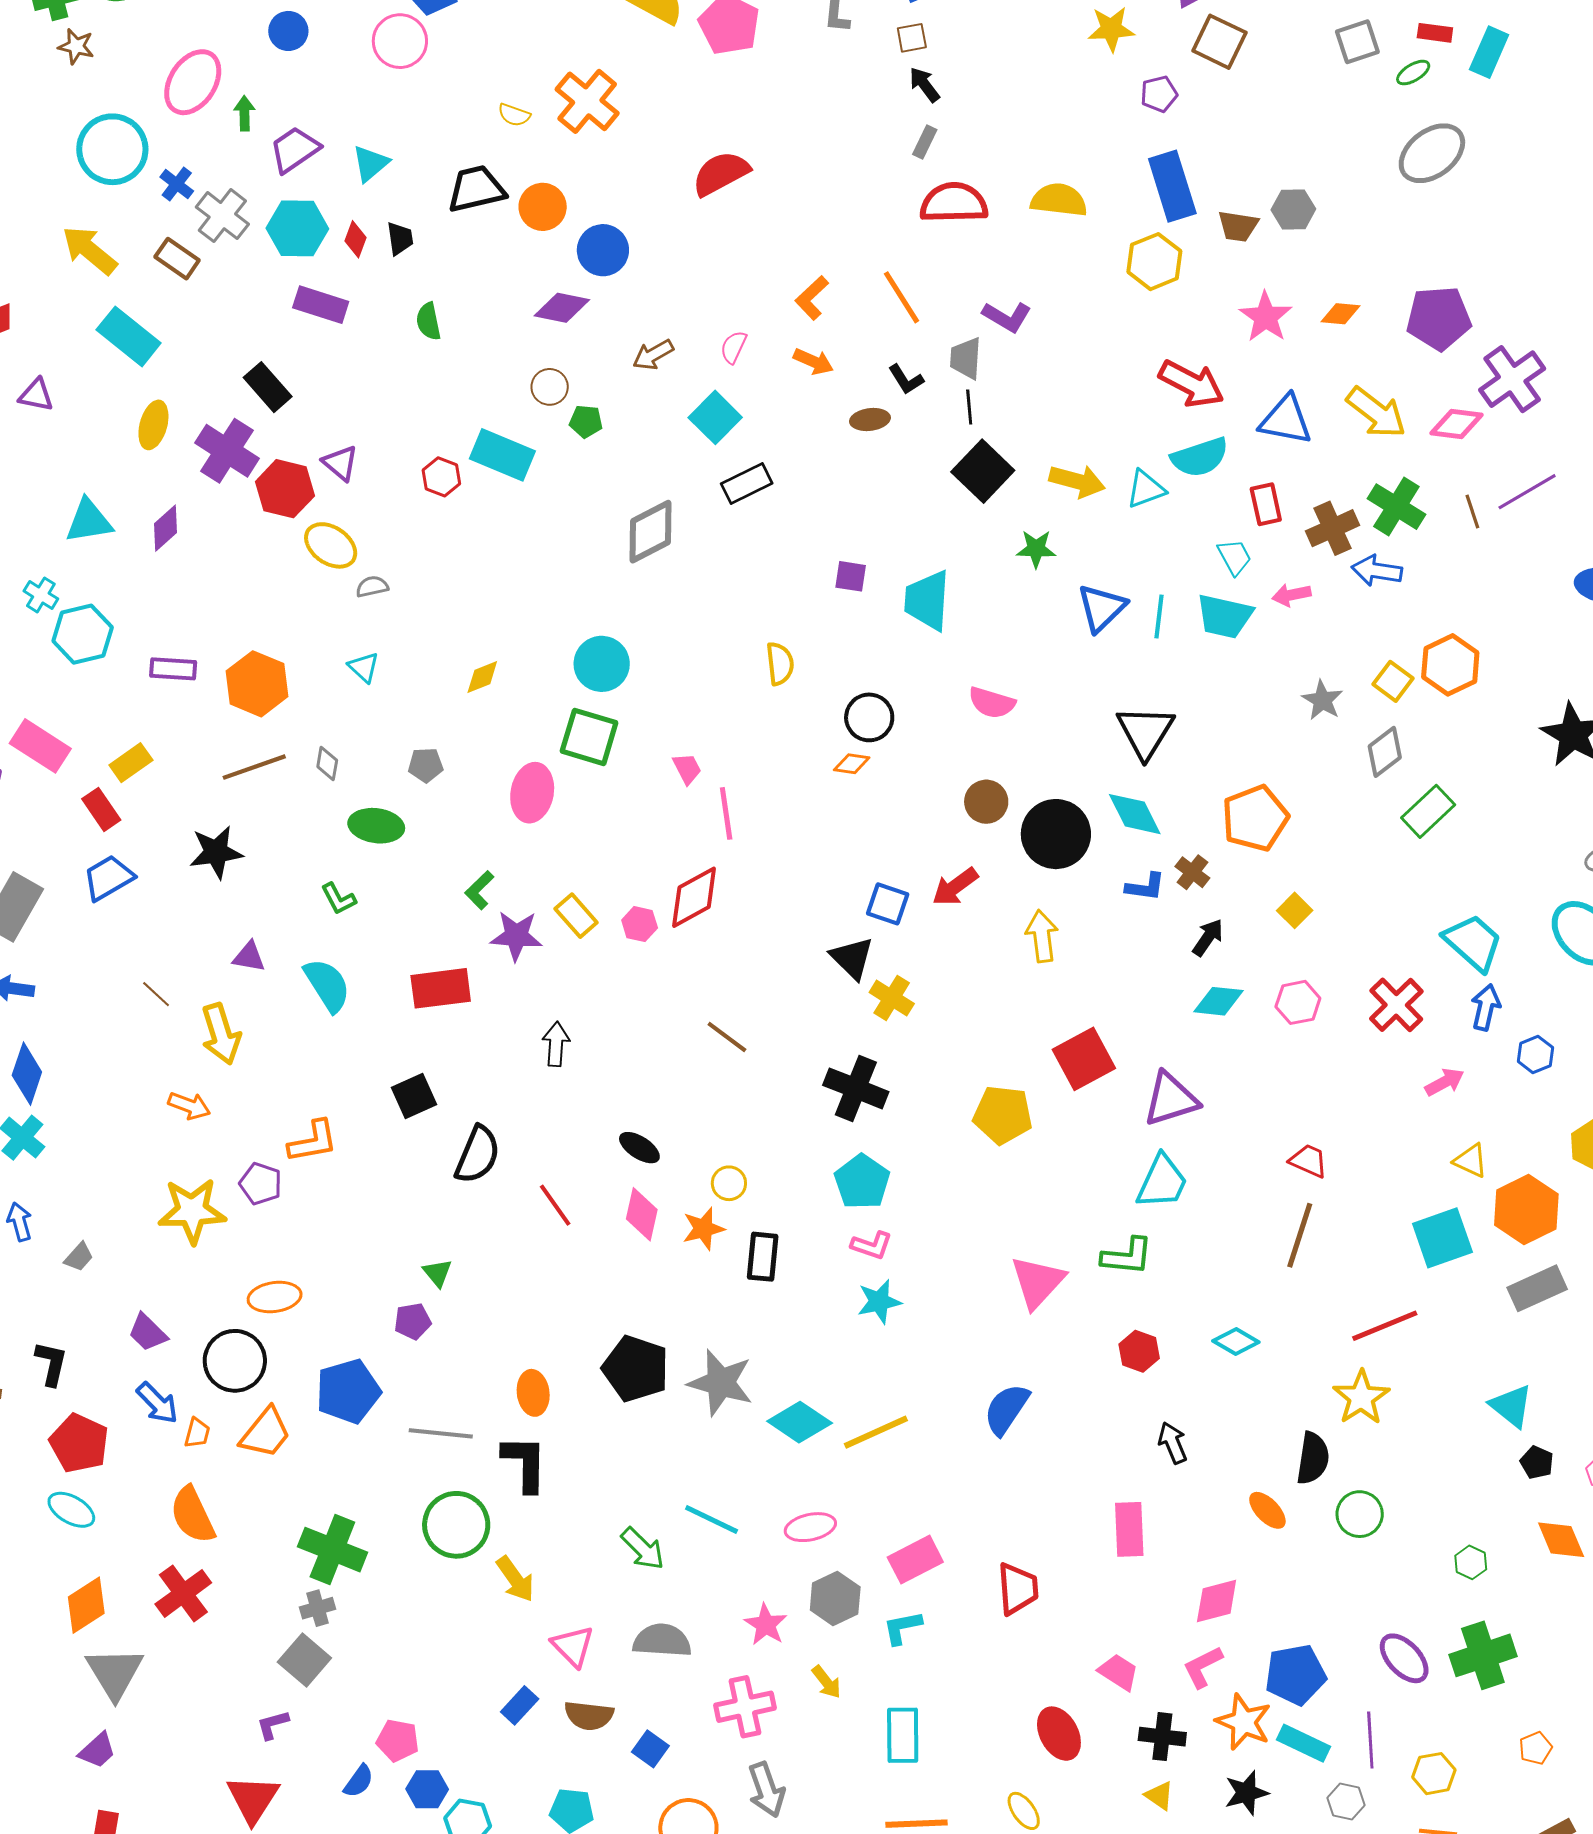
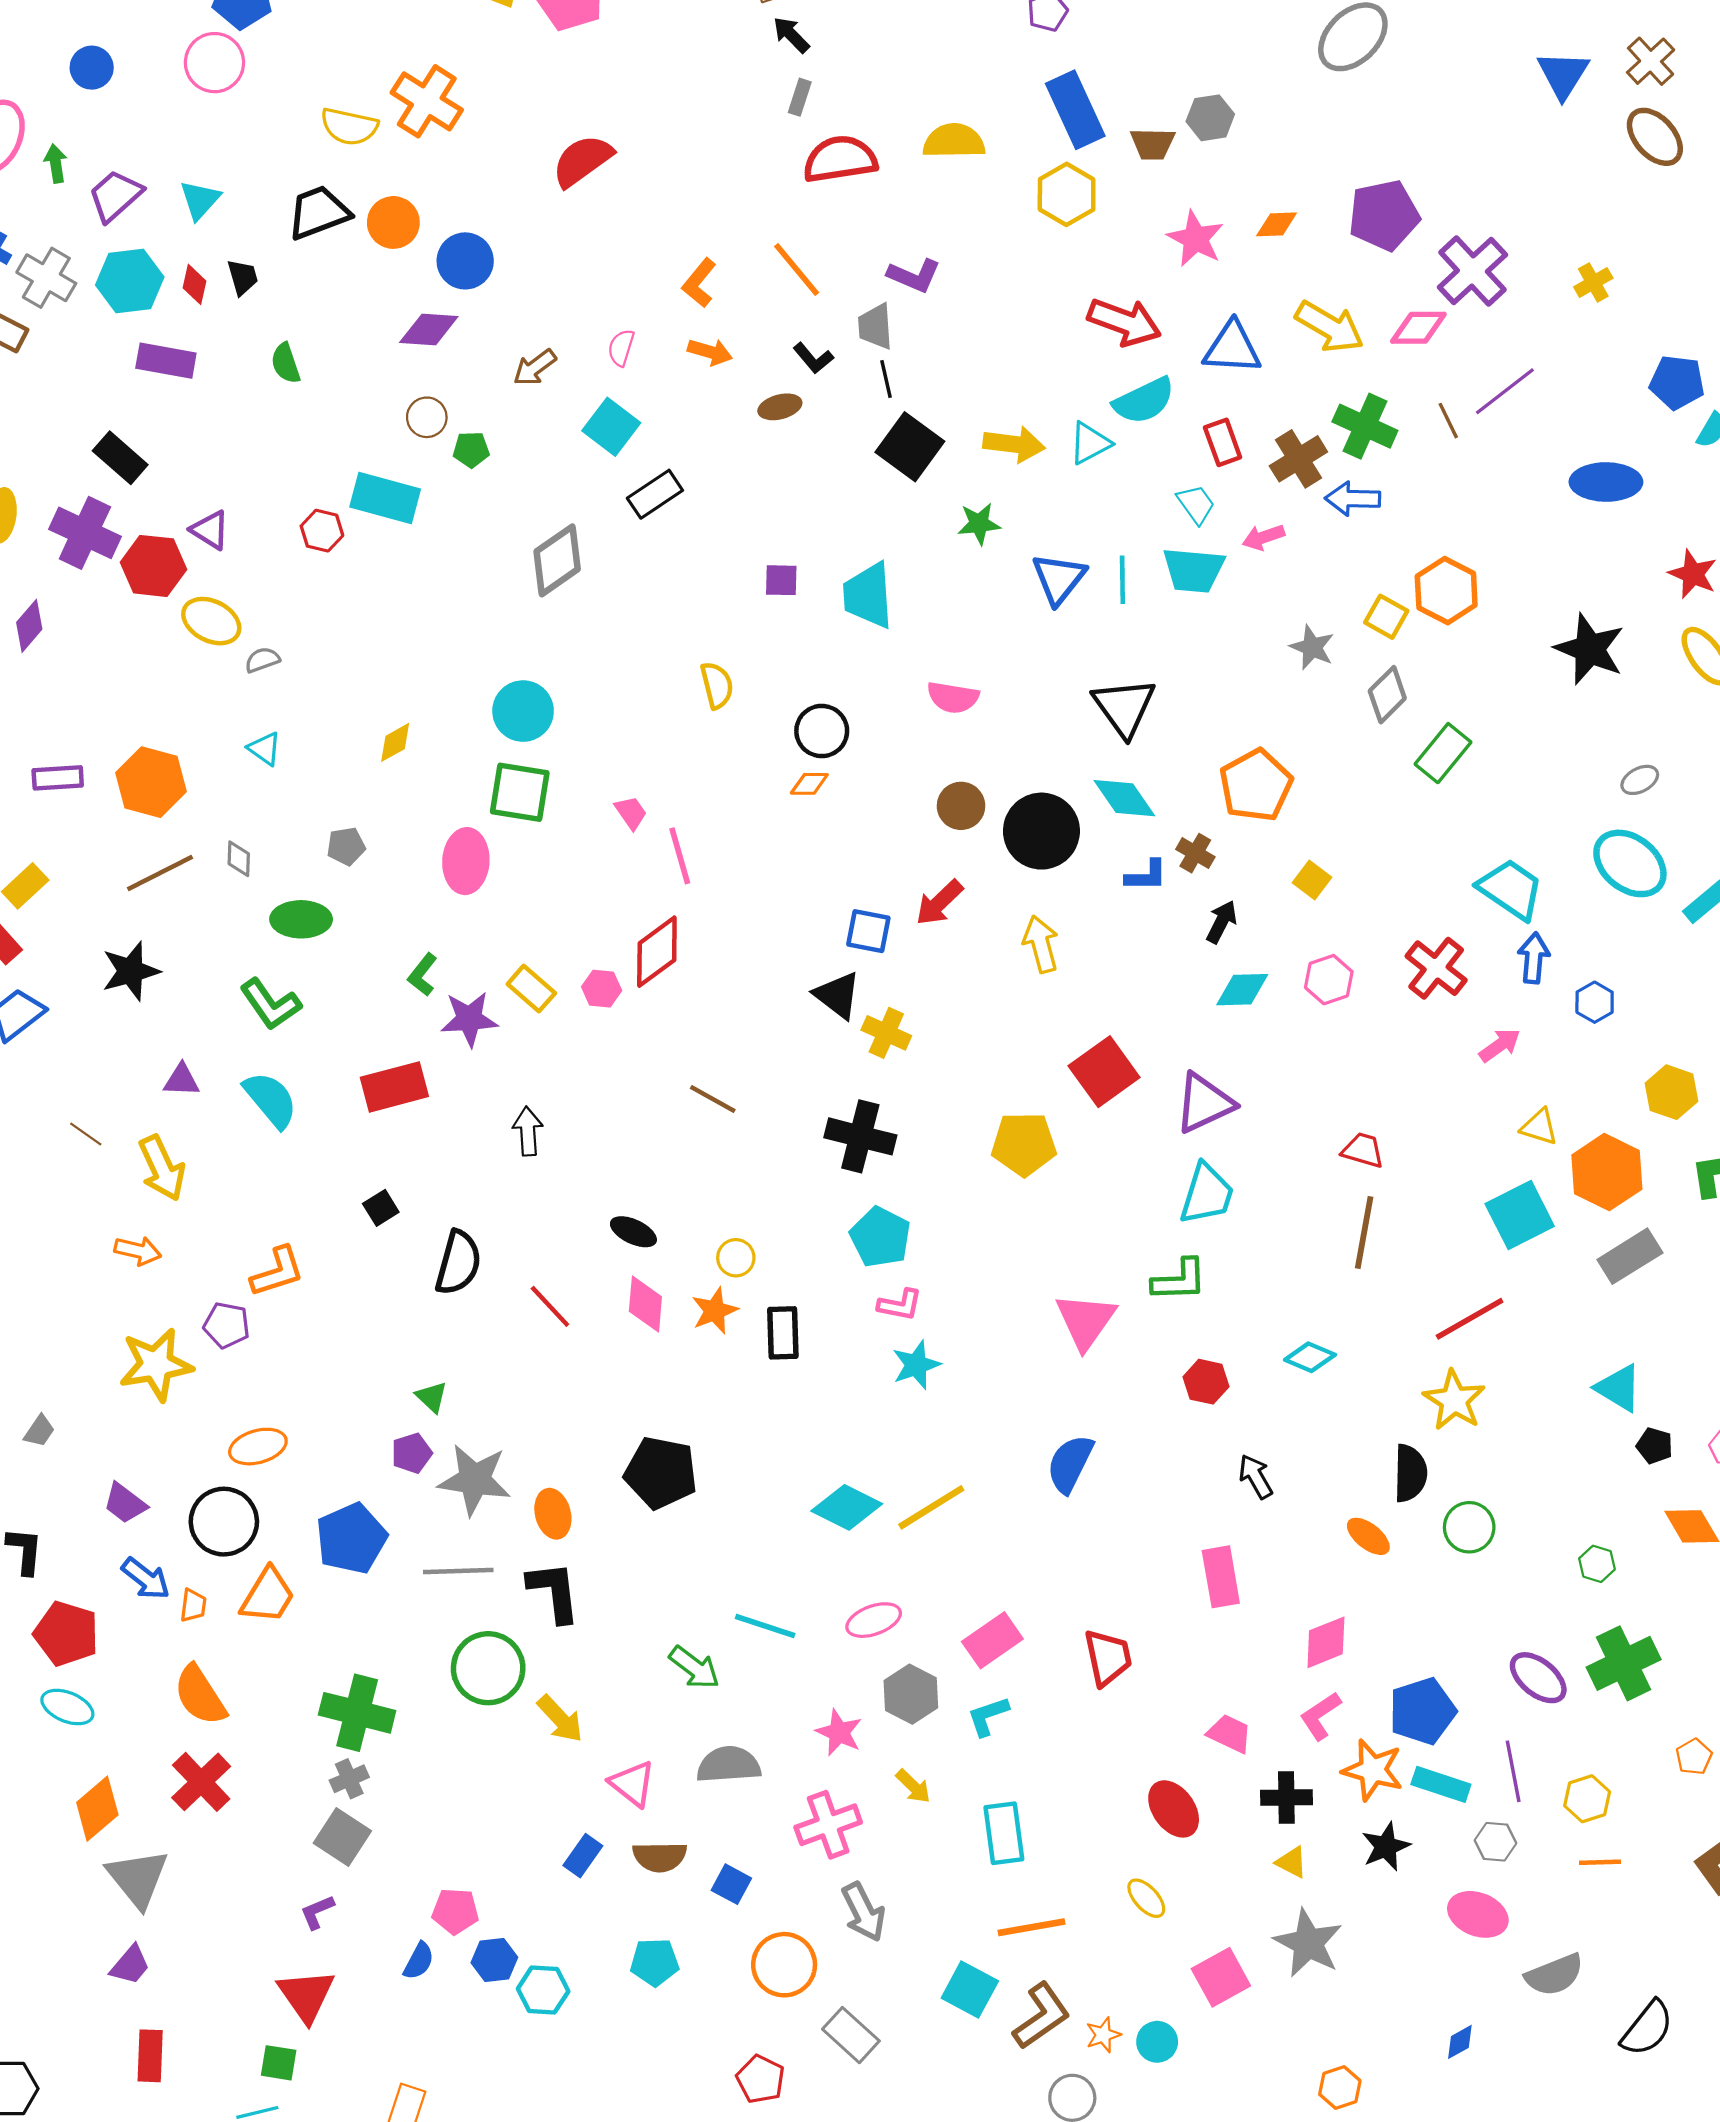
yellow semicircle: (514, 115) -> (349, 127), size x1.6
green L-shape: (338, 899) -> (270, 1004), size x1.5
black square: (414, 1096) -> (381, 1208), size x0.7
gray star: (721, 1383) -> (475, 1480), moved

